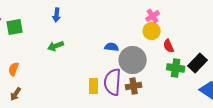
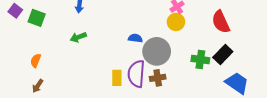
green square: (15, 27) -> (37, 18), turned 30
red semicircle: (169, 46) -> (221, 22), moved, size x1.6

